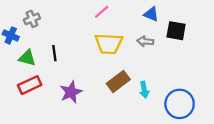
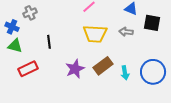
green triangle: (27, 58) -> (15, 46), moved
purple star: (71, 92) -> (75, 69), moved
blue circle: (180, 104) -> (153, 72), moved

